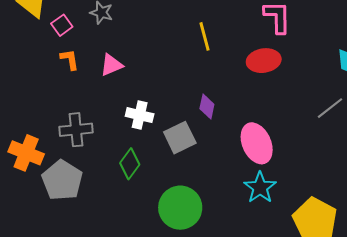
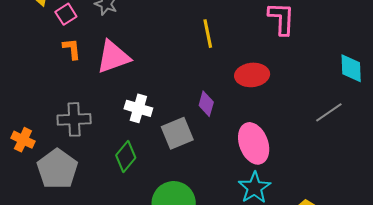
red ellipse: (264, 61) -> (252, 75), moved
pink triangle: (111, 65) -> (113, 57), size x1.5
orange cross: (26, 153) -> (23, 140), size x0.7

